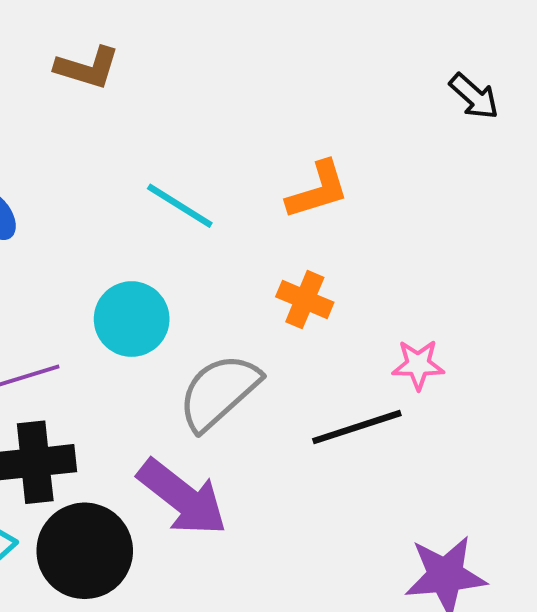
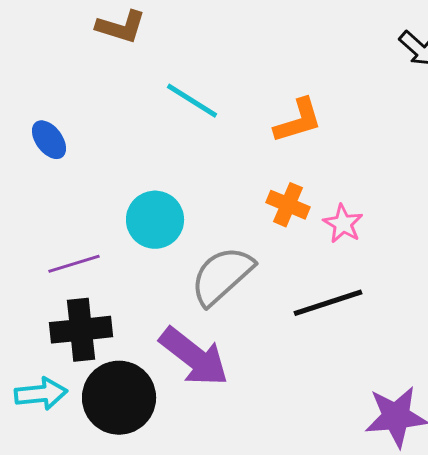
cyan line: (180, 206) -> (192, 101), moved
pink star: (418, 365) -> (343, 224), moved, turned 30

